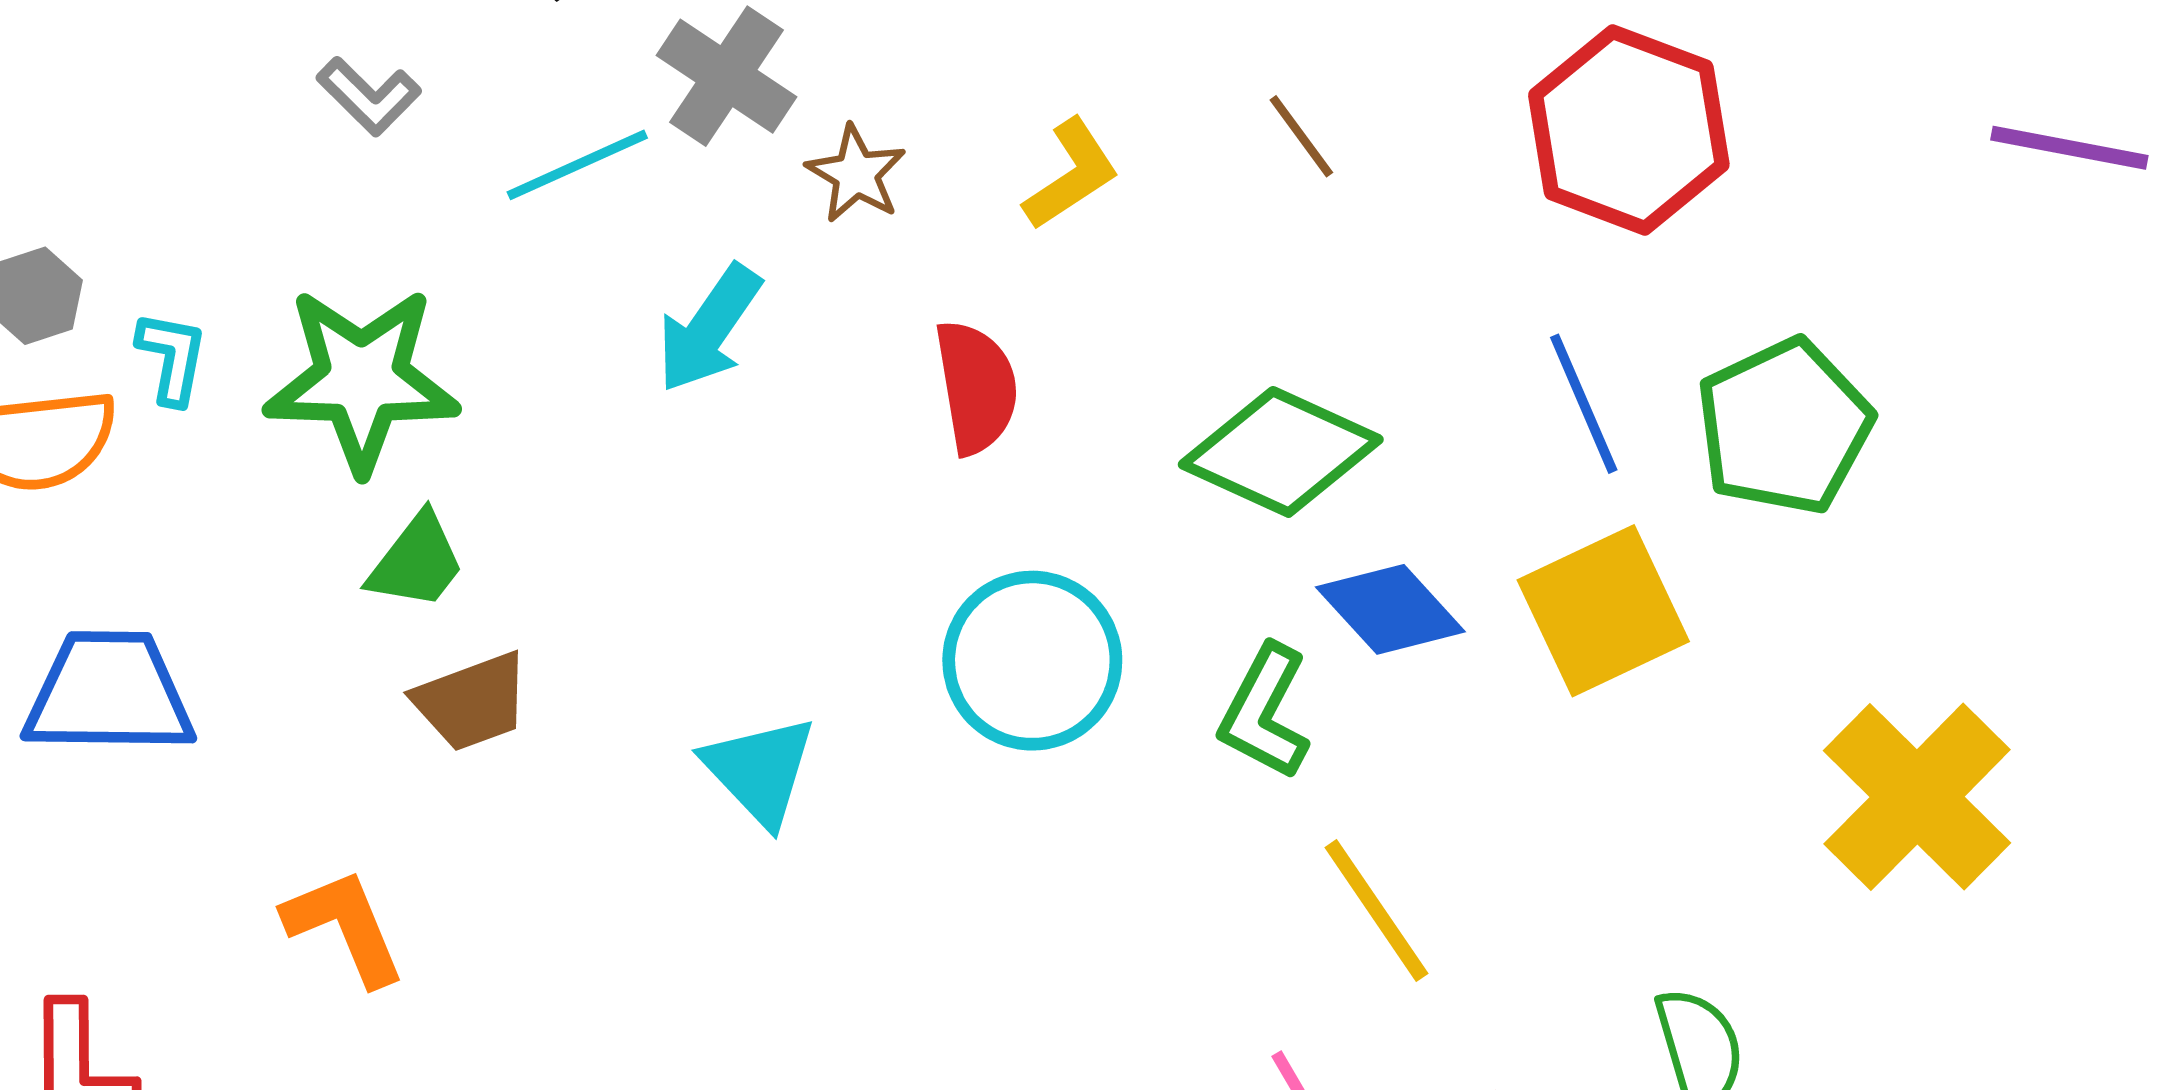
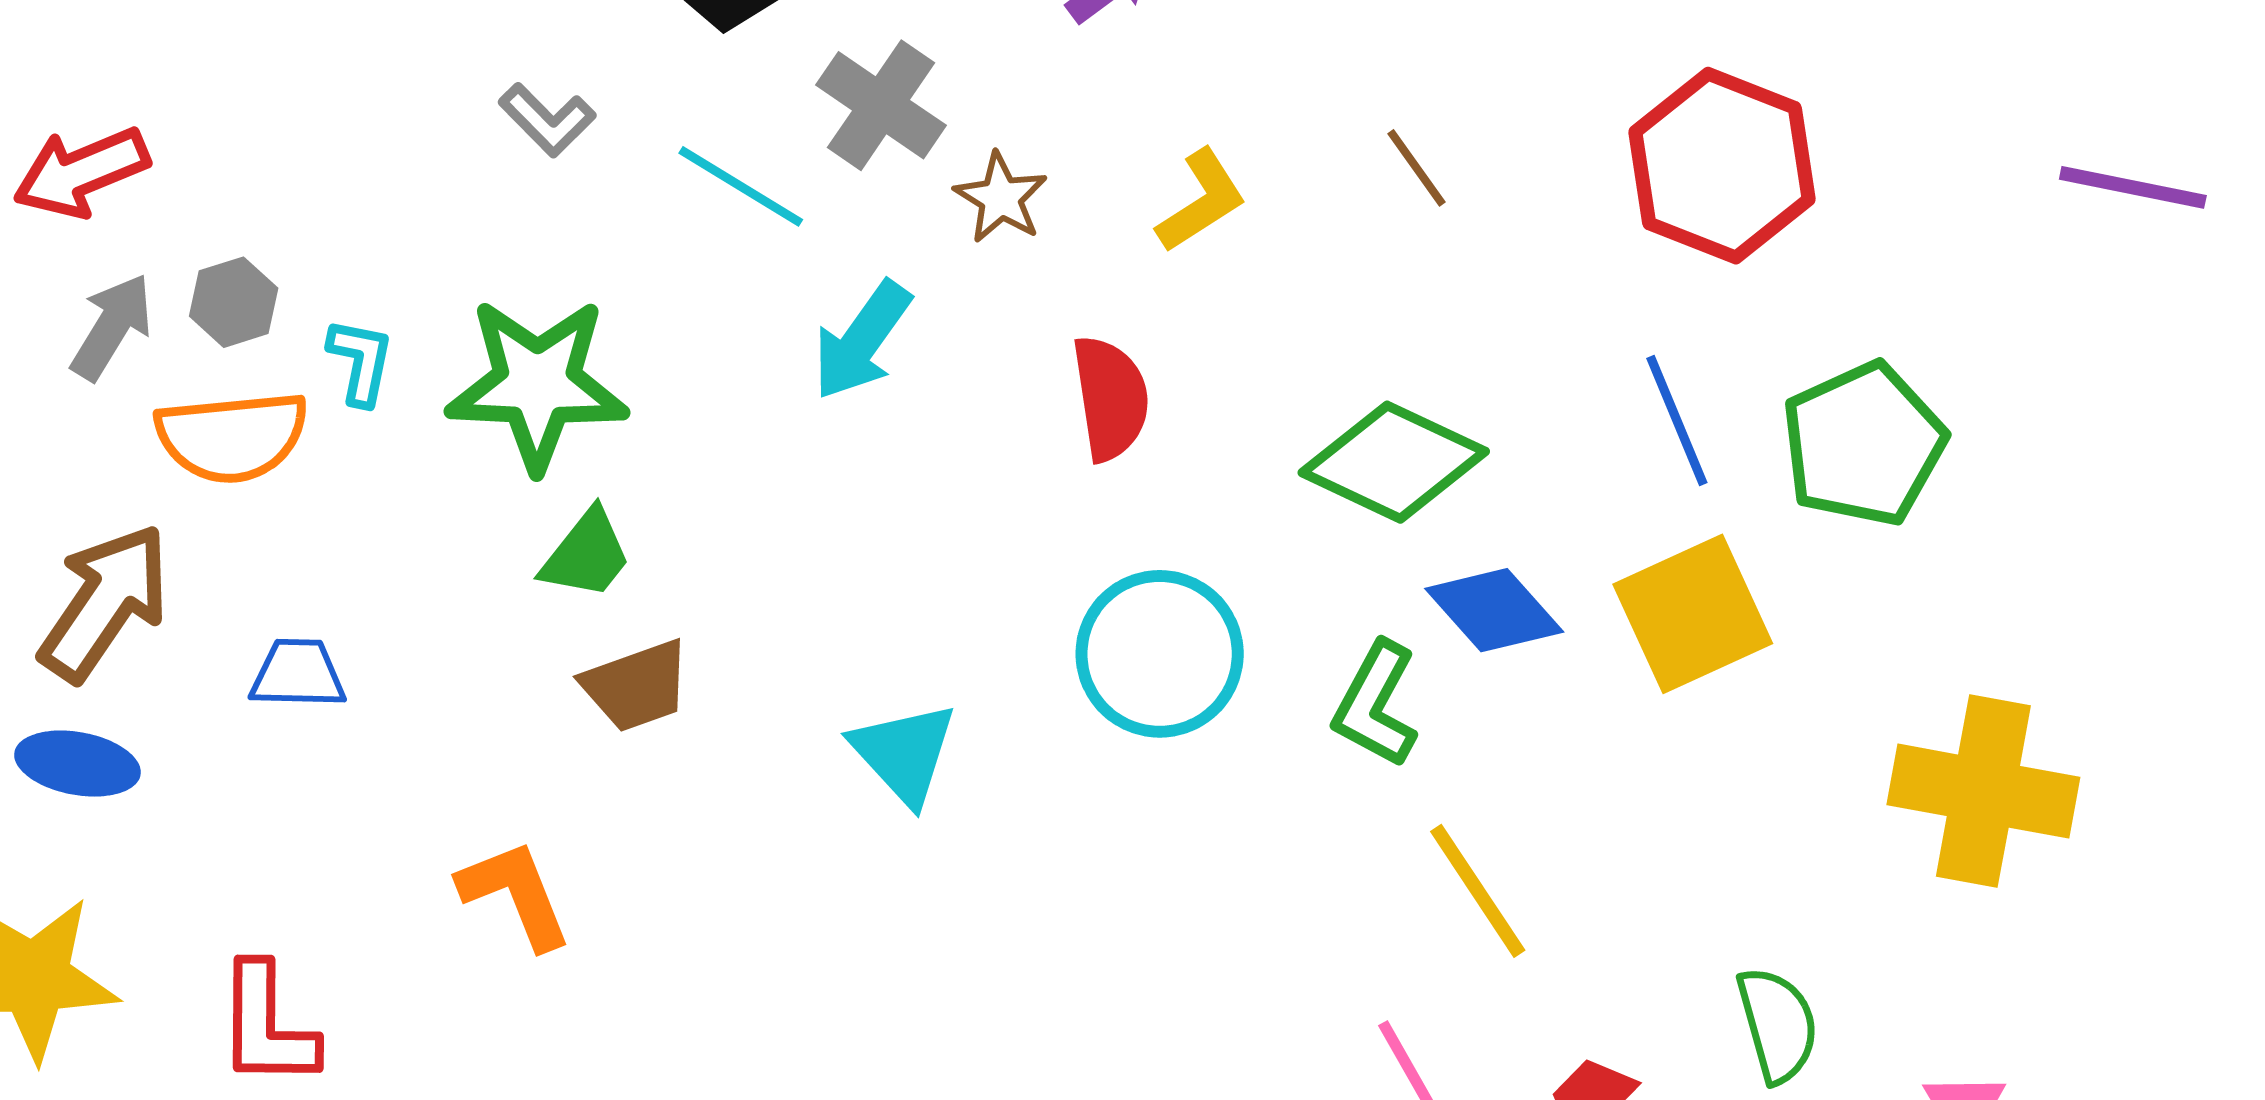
cyan line: (577, 165) -> (741, 186), turned 55
blue trapezoid: (109, 693) -> (298, 674), size x0.6
yellow cross: (1917, 797) -> (1983, 791), turned -35

